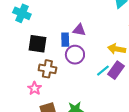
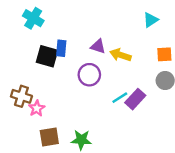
blue rectangle: (65, 40) -> (61, 48), moved
yellow arrow: (117, 49) -> (120, 55), moved
brown cross: (47, 69) -> (21, 96), moved

